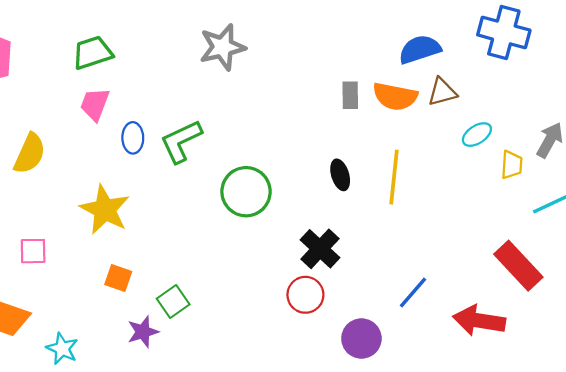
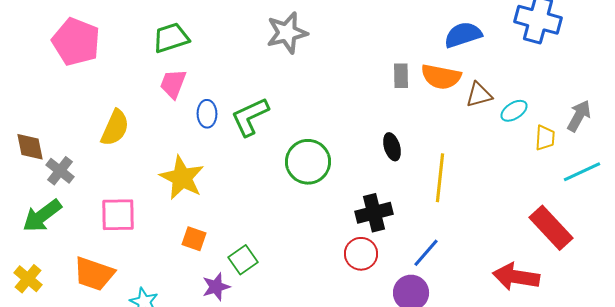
brown triangle: (442, 92) -> (479, 95), moved
yellow line: (394, 177) -> (440, 178), moved
black cross: (320, 249) -> (374, 213), turned 33
pink square: (33, 251) -> (118, 215), size x1.4
blue line: (413, 293) -> (426, 253), moved

